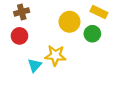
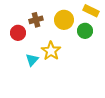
brown cross: (22, 12) -> (36, 20), moved
yellow star: (55, 55) -> (51, 51), turned 30

